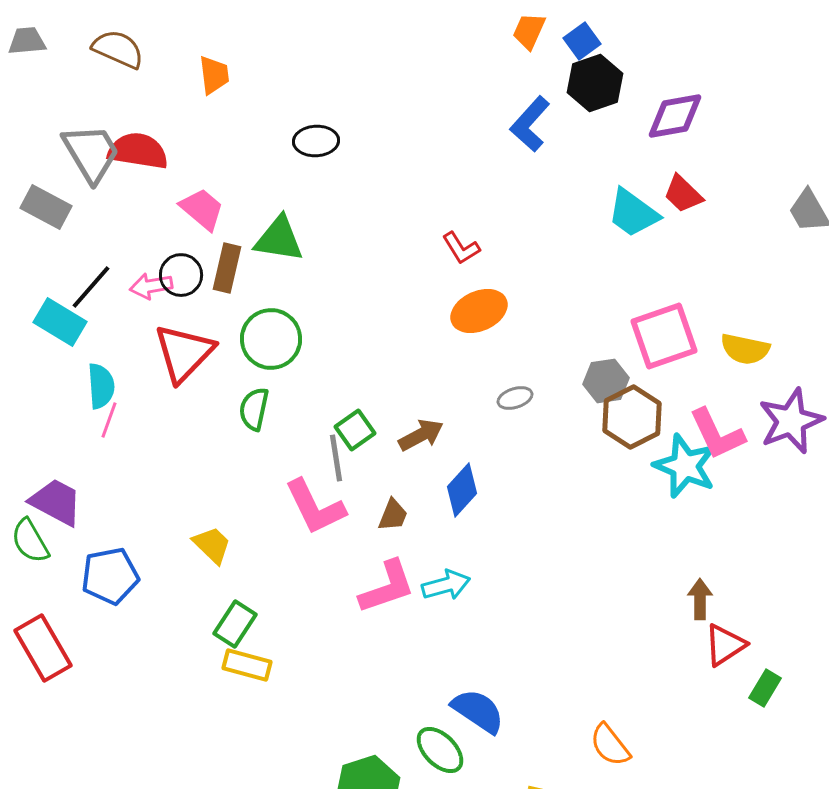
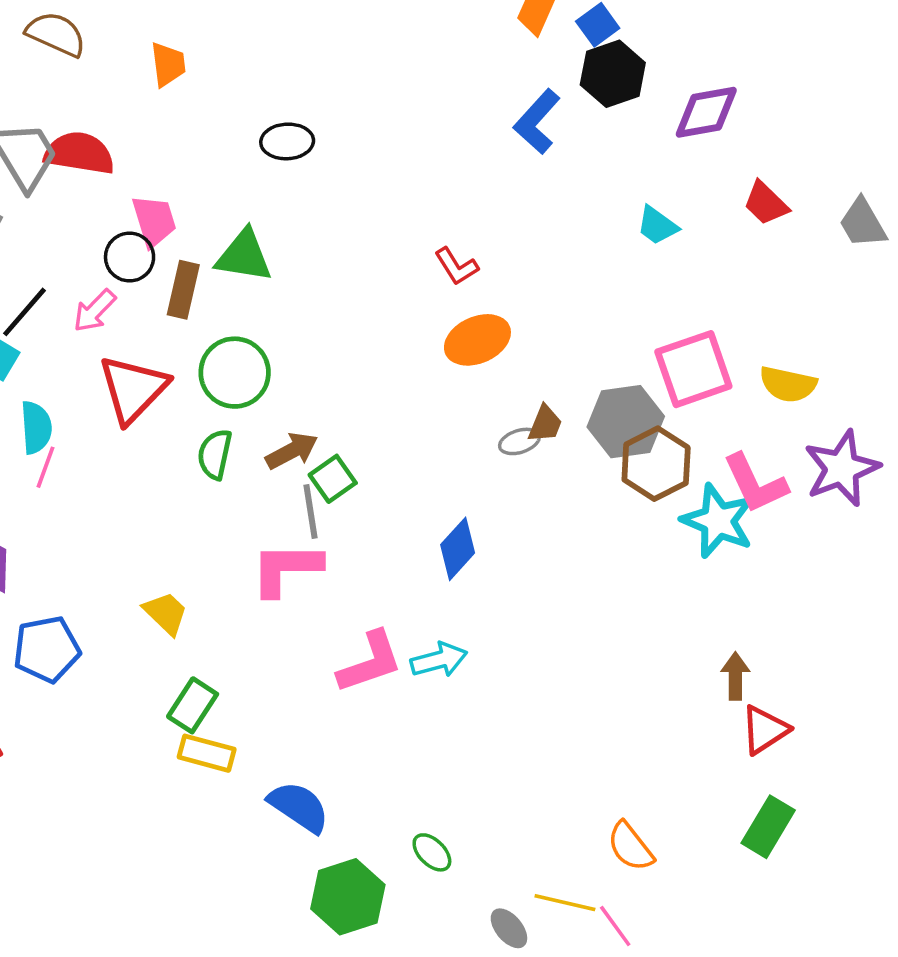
red trapezoid: (683, 194) -> (766, 203), moved
pink trapezoid: (202, 209) -> (154, 221), turned 33
cyan trapezoid: (633, 213) -> (657, 226), size x0.7
black circle: (181, 275) -> (130, 257), moved
pink arrow: (151, 286) -> (95, 311), turned -36
gray hexagon: (606, 381) -> (626, 422), size x1.4
brown arrow: (421, 435) -> (292, 451), moved
pink L-shape: (315, 507) -> (286, 569), turned 116
brown trapezoid: (393, 515) -> (545, 424), moved
green rectangle: (765, 688) -> (768, 827), moved, size x1.4
blue semicircle: (478, 711) -> (299, 807), moved
green ellipse: (440, 750) -> (432, 852), size x0.7

